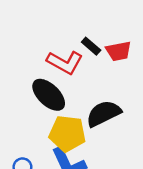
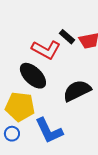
yellow pentagon: (67, 133) -> (20, 107), moved

